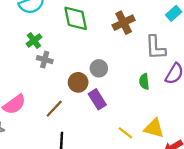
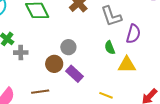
brown line: (54, 109) -> (40, 92), turned 54
yellow triangle: (154, 128) -> (127, 65), moved

